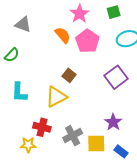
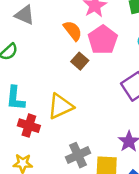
brown square: (69, 75) -> (80, 61), moved
red cross: (42, 127) -> (29, 126), moved

